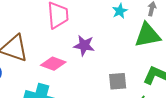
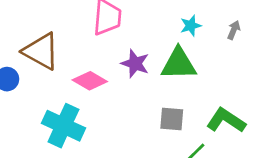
green triangle: (148, 35) -> (179, 64), moved

